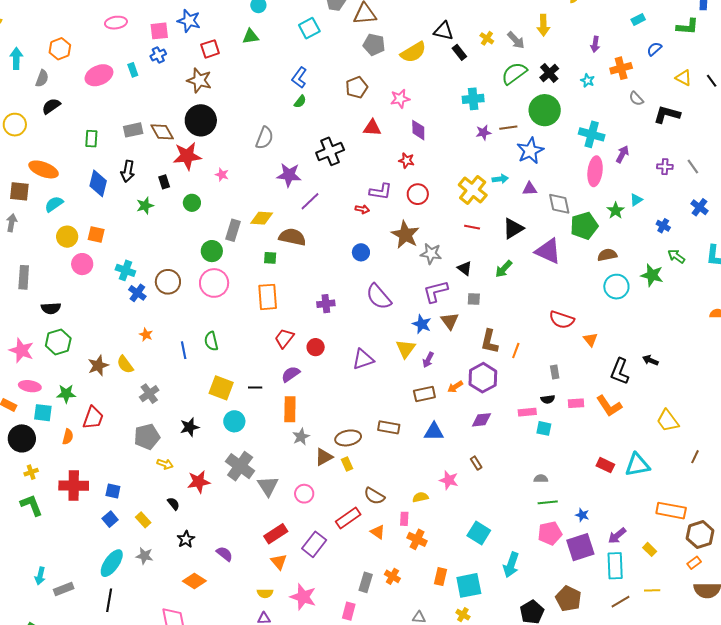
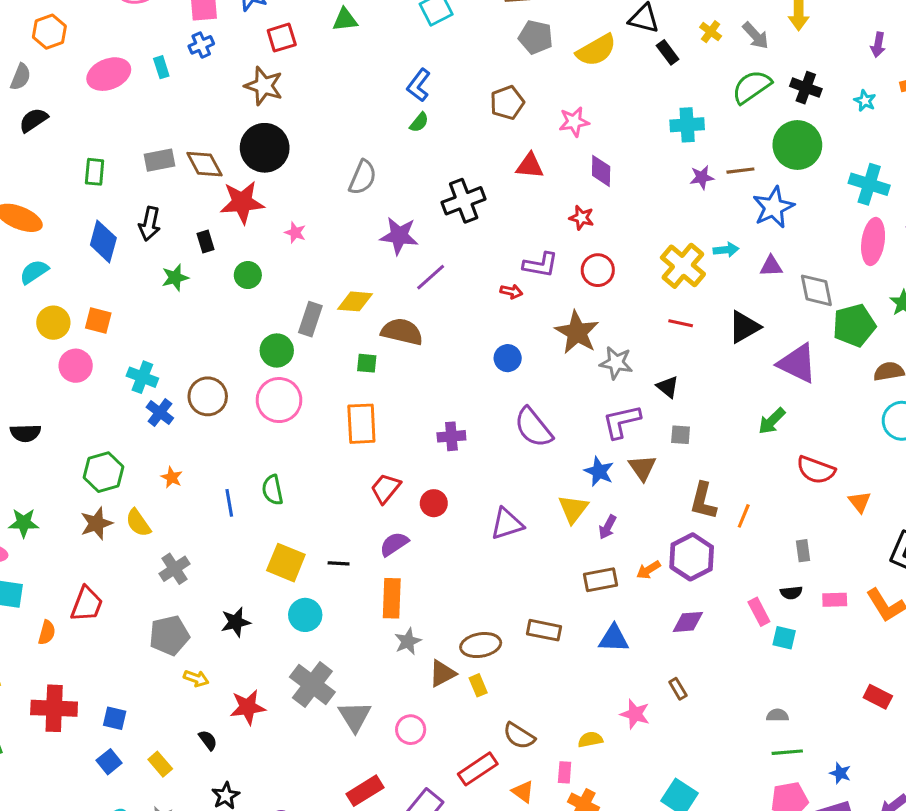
black cross: (549, 73) -> (806, 88), turned -30
green arrow: (504, 269) -> (772, 421), moved
green hexagon: (58, 342) -> (103, 472), moved
green star: (66, 394) -> (24, 523), moved
pink rectangle: (527, 412) -> (759, 612), turned 66

